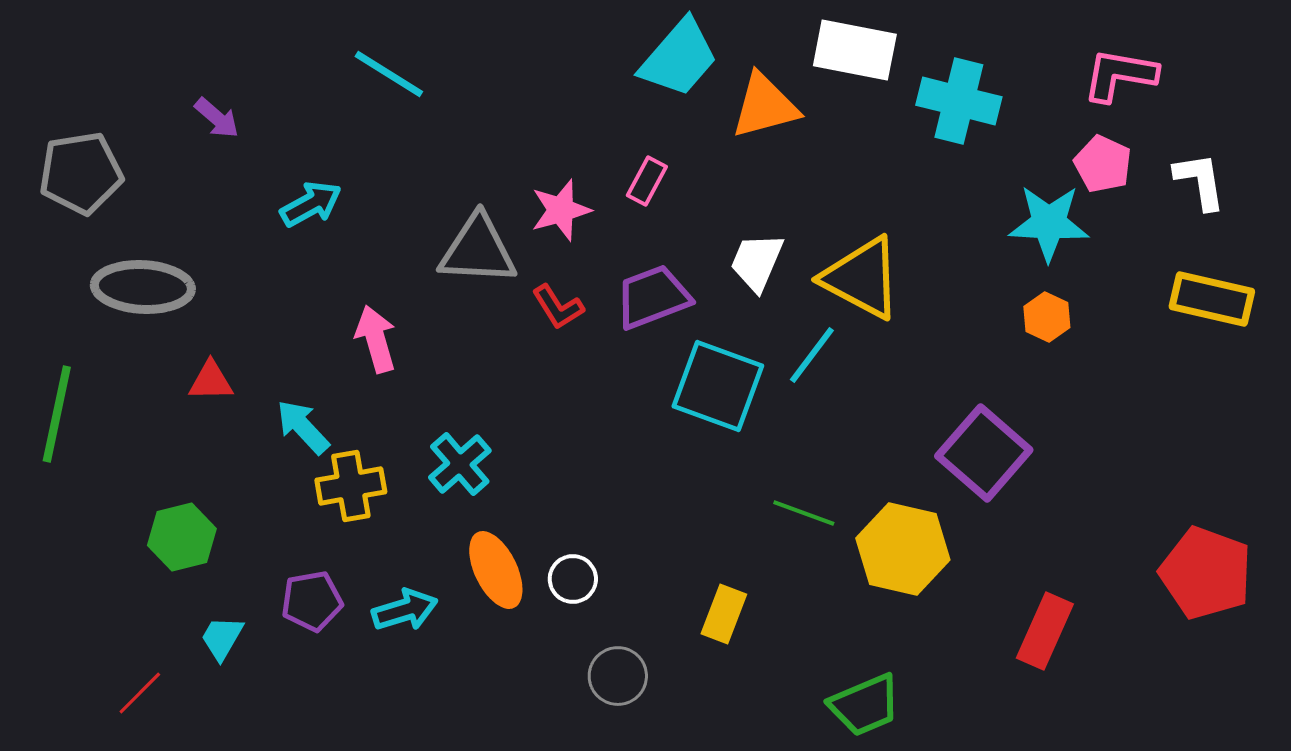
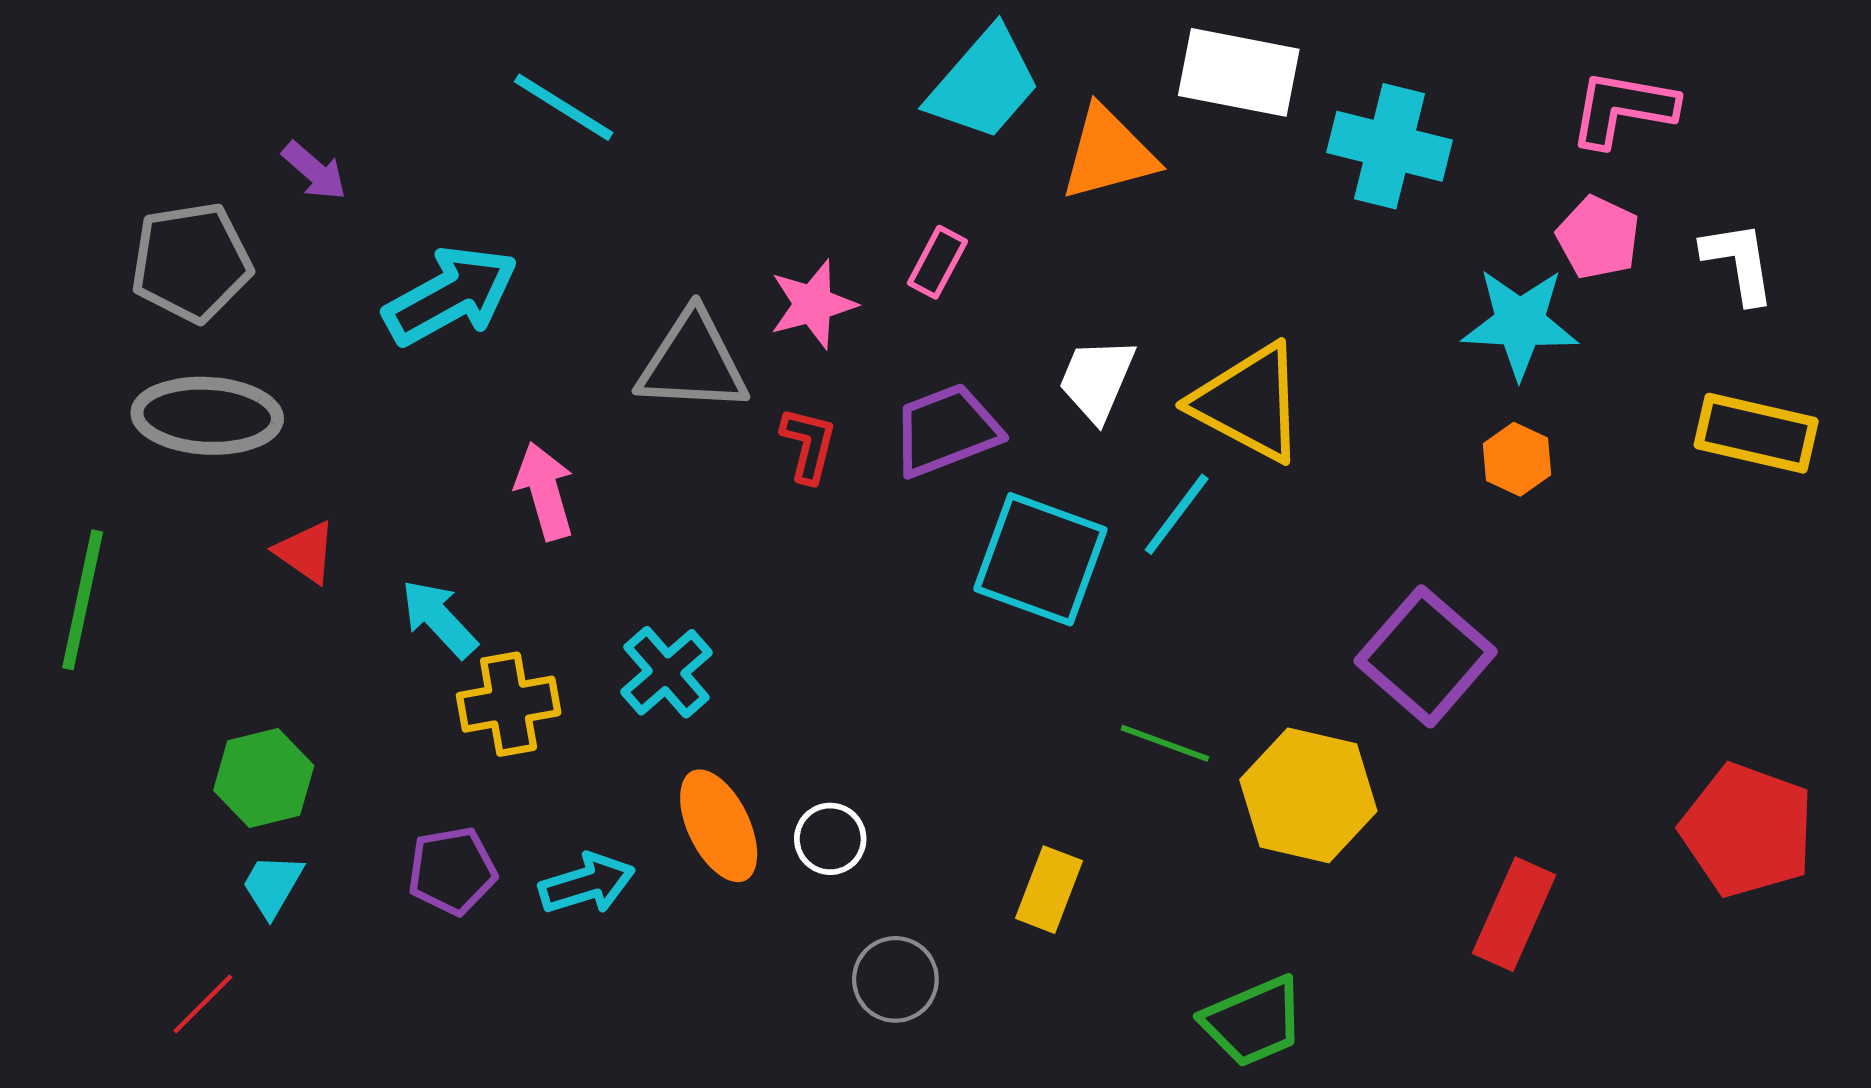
gray pentagon: (81, 173) -> (191, 262), moved
cyan arrow: (311, 204) -> (451, 296), size x1.5
red L-shape: (558, 307) -> (808, 445), turned -134
red triangle: (211, 381) -> (306, 552), turned 36
cyan trapezoid: (222, 638) -> (272, 885), moved

